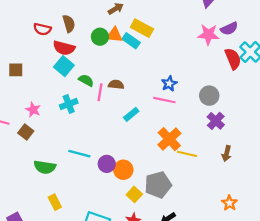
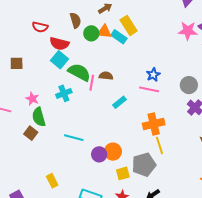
brown semicircle: (69, 24) -> (75, 20), moved
yellow rectangle: (142, 28) -> (129, 25), turned 30
green semicircle: (86, 80) -> (79, 72), size x1.6
brown square: (26, 132) -> (31, 133), moved
orange cross: (169, 139) -> (154, 124), turned 30
yellow line: (187, 154) -> (159, 145), moved, turned 60
purple circle: (107, 164) -> (99, 154), moved
green semicircle: (45, 167) -> (39, 117), moved, turned 66
yellow square: (134, 194) -> (123, 173), turned 32

